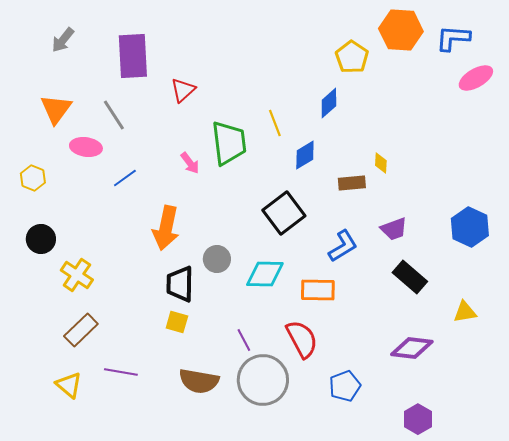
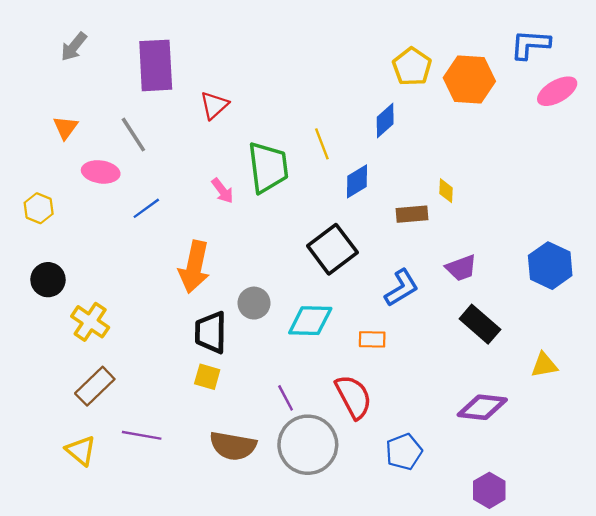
orange hexagon: (401, 30) -> (469, 79), moved
orange triangle: (56, 109) -> (66, 127), size x0.7
orange rectangle: (318, 290) -> (372, 339), size x0.7

